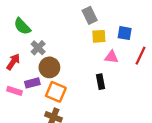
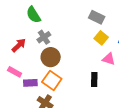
gray rectangle: (90, 15) -> (97, 17), turned -49
yellow square: (99, 36) -> (101, 38), turned 32
purple rectangle: (32, 83) -> (30, 83), moved

